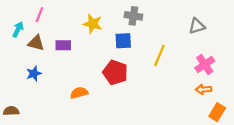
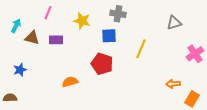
pink line: (39, 15) -> (48, 13), moved
pink cross: (205, 65) -> (195, 54), moved
blue star: (34, 74) -> (20, 70), moved
orange arrow: (204, 89) -> (173, 84), moved

